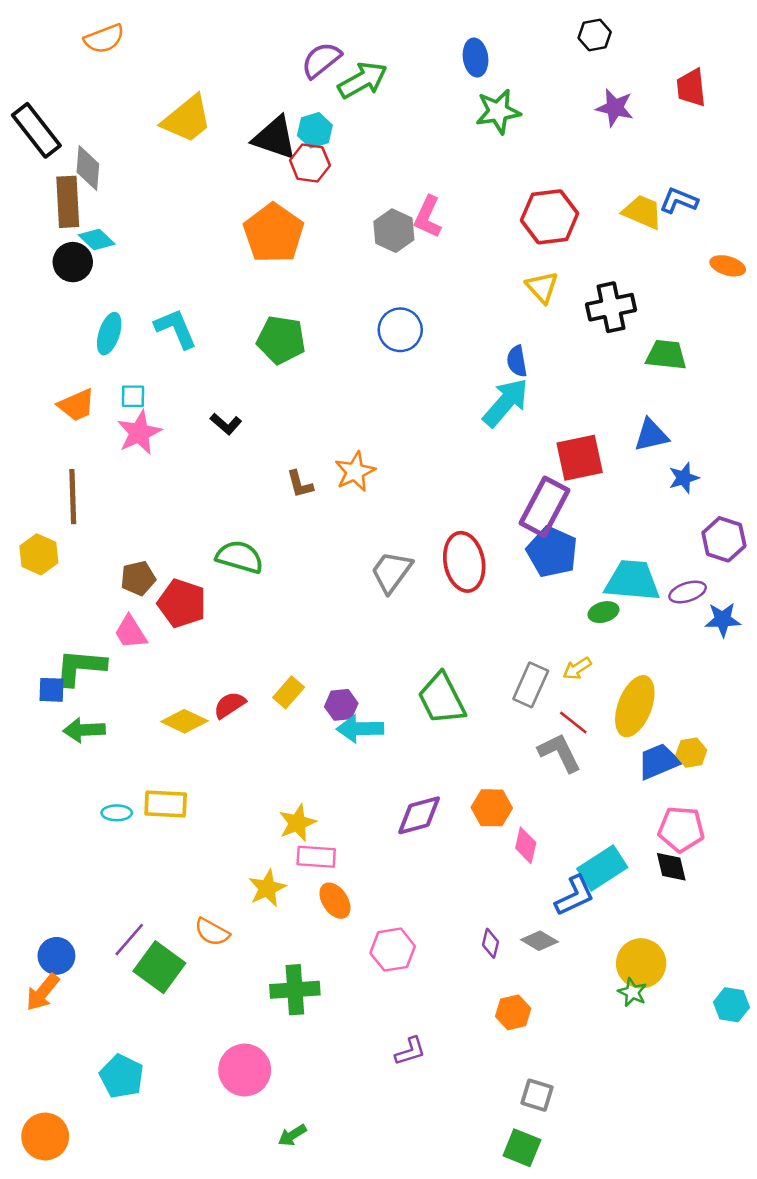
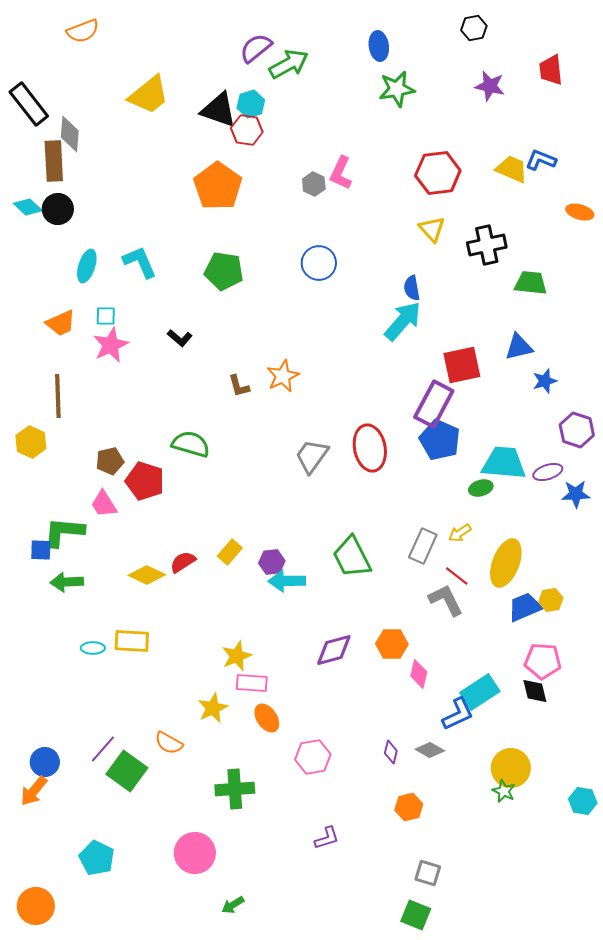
gray hexagon: (394, 231) -> (314, 184), size x0.7
cyan diamond: (97, 239) -> (28, 207), moved

